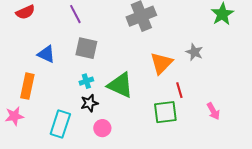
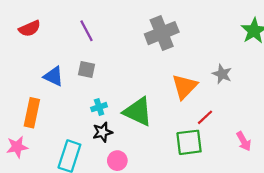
gray square: (86, 48) -> (87, 69), moved, size x0.7
red line: (179, 90) -> (205, 117), turned 63

